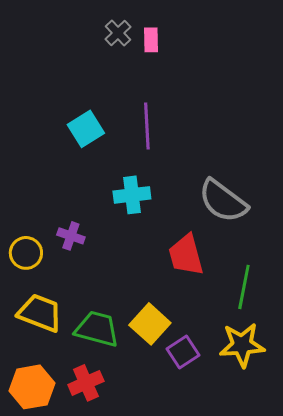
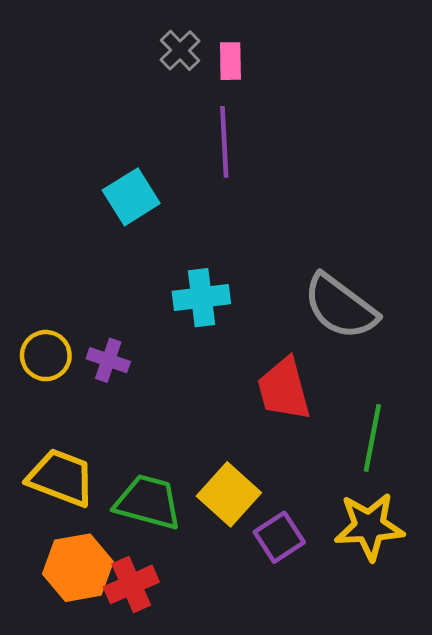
purple line: (147, 126) -> (224, 142), moved
yellow circle: (26, 253) -> (46, 356), moved
orange hexagon: (32, 387) -> (78, 568), moved

